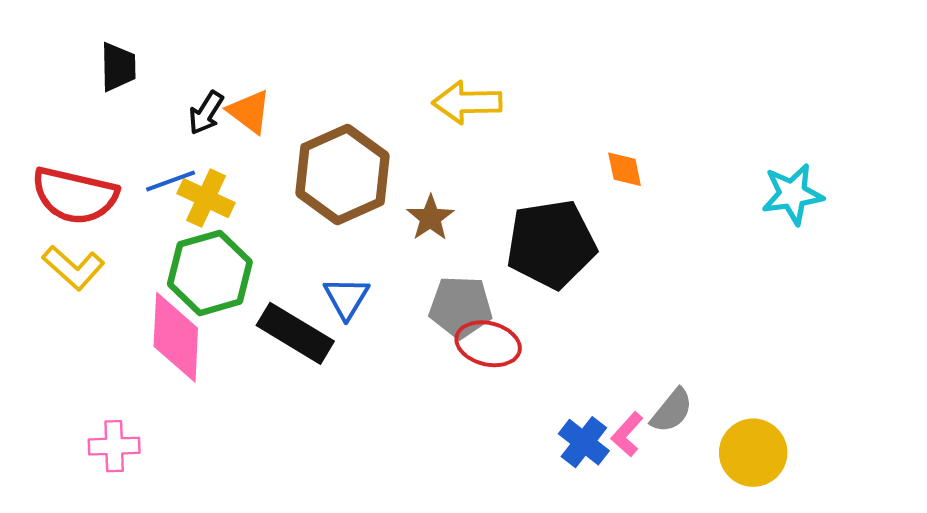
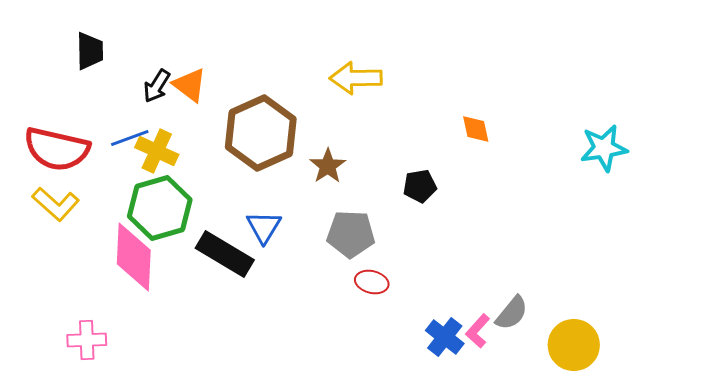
black pentagon: (551, 244) -> (420, 186), size x0.5
red ellipse: (488, 344) -> (372, 282), moved, size x0.7

